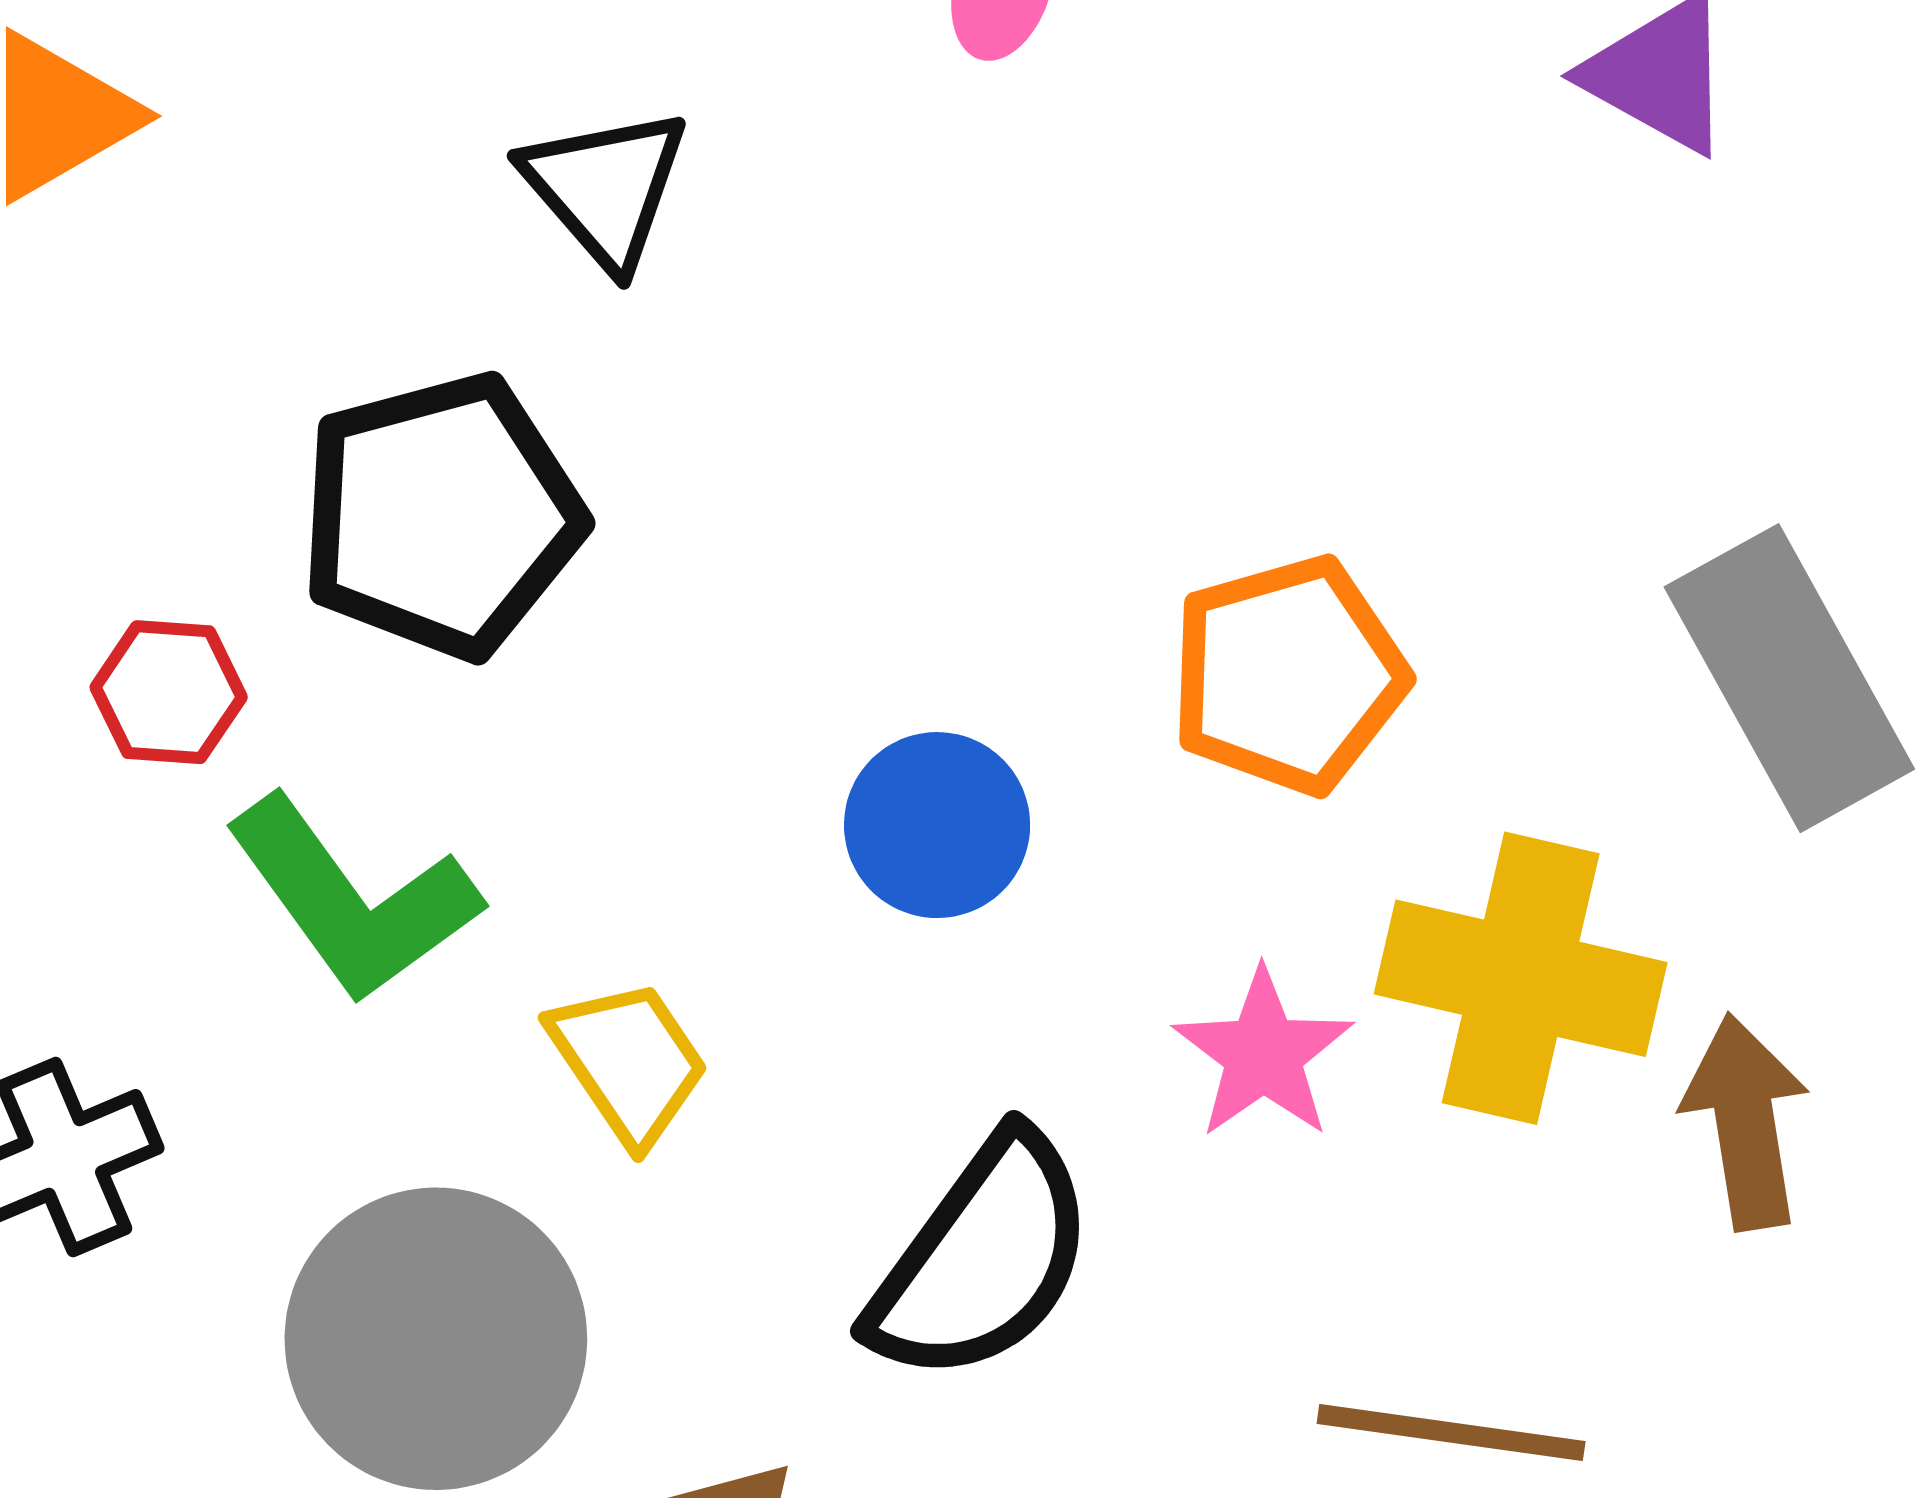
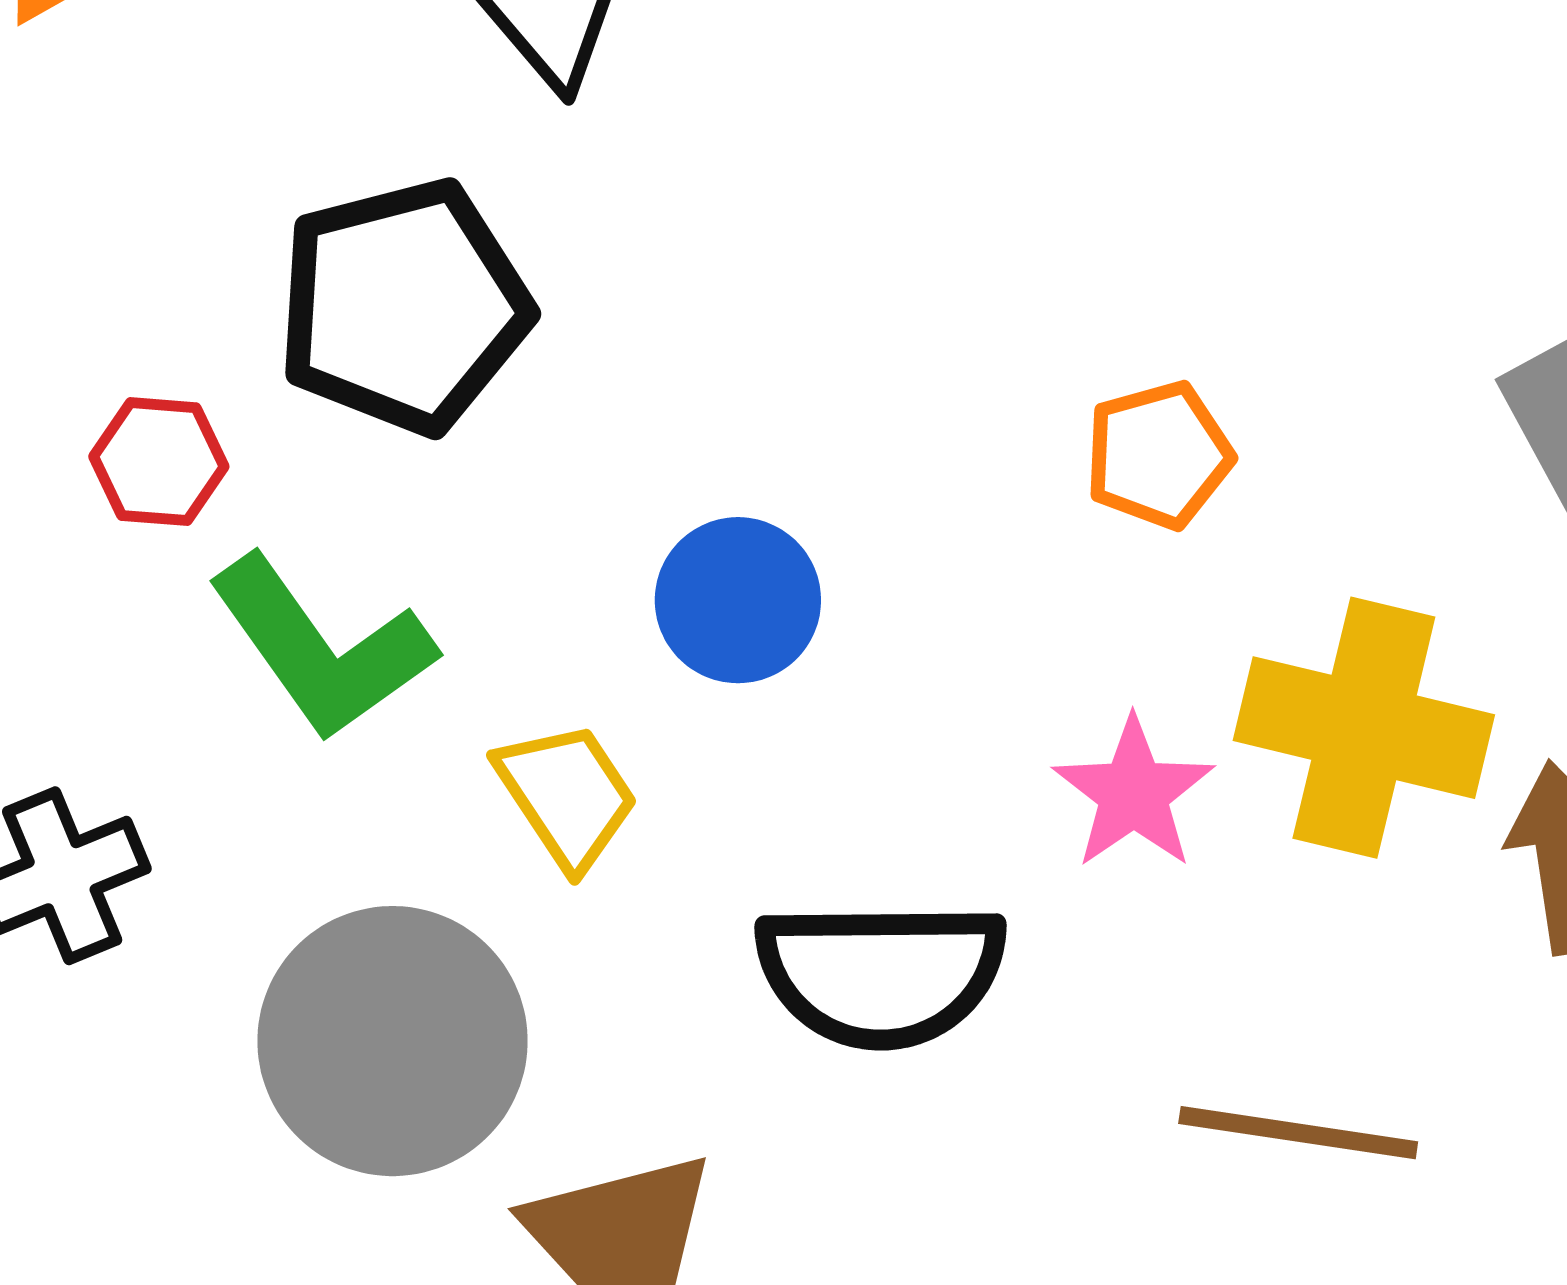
orange pentagon: (1288, 675) -> (1159, 455), size x0.7
blue circle: (937, 825) -> (738, 600), moved
black semicircle: (982, 1259) -> (881, 974), turned 53

